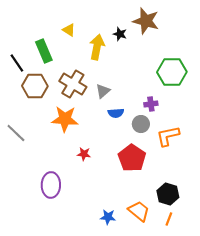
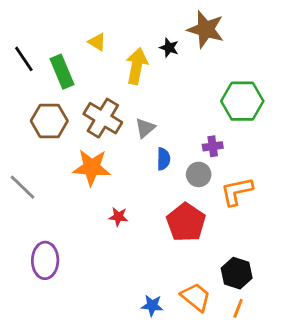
black line: (17, 63) -> (24, 59), moved
blue semicircle: (116, 113) -> (163, 159), turned -84
purple ellipse: (51, 185) -> (45, 260), moved

